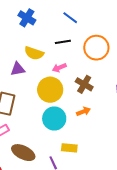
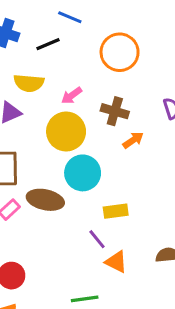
black line: (63, 42) -> (48, 44), moved
orange arrow: (83, 111) -> (133, 140), moved
brown ellipse: (23, 153) -> (45, 200), moved

